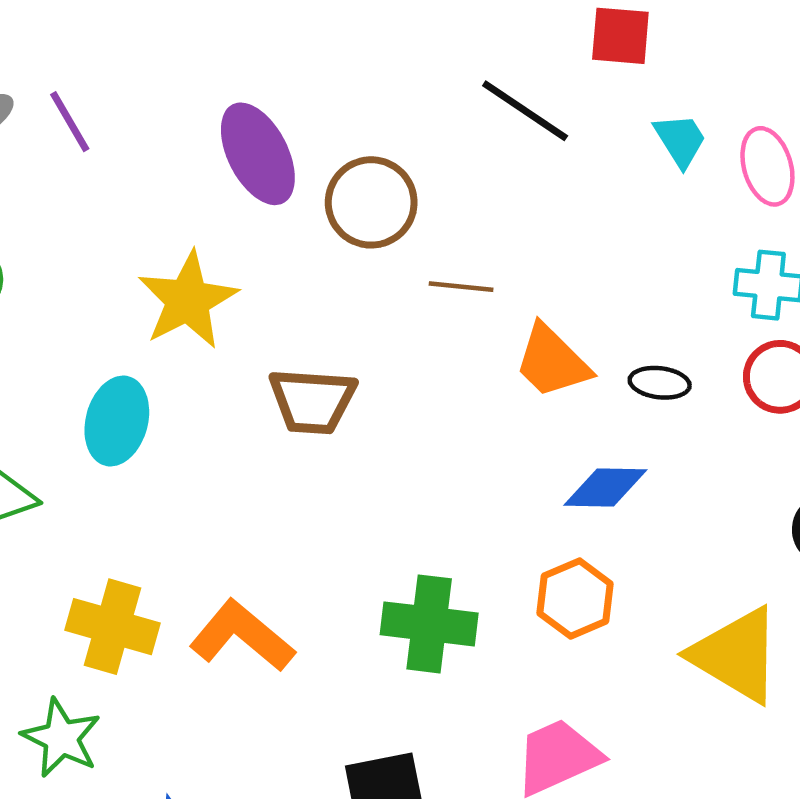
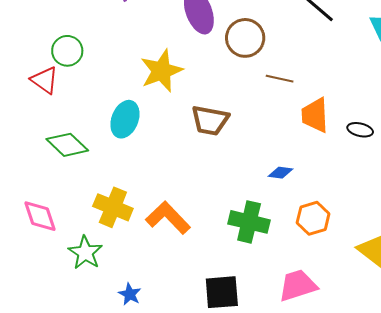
orange trapezoid: (552, 361) -> (315, 115), turned 36
blue diamond: (605, 487) -> (281, 173), moved, size x0.7

